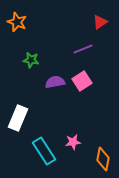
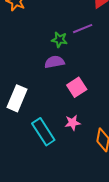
green star: (31, 60) -> (59, 40), moved
pink square: (82, 81) -> (77, 87), moved

